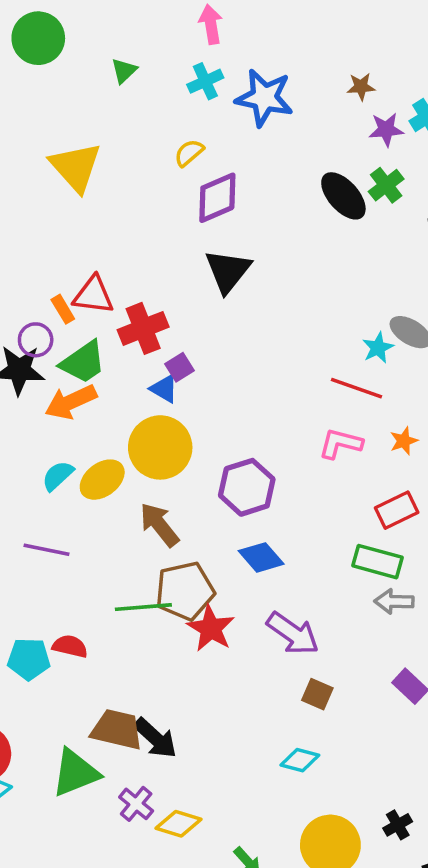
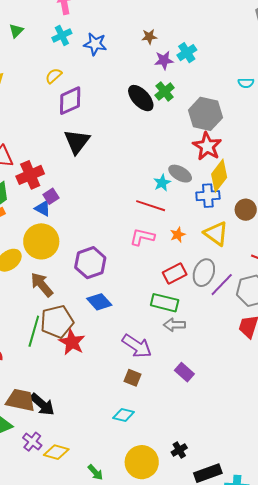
blue star: (264, 98) -> (95, 44), size x0.7
green line: (143, 607) -> (34, 331), turned -68
purple arrow: (293, 633) -> (137, 346), moved

